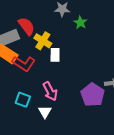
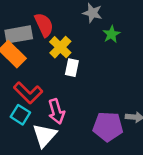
red L-shape: (24, 64) -> (28, 93), moved
purple pentagon: (93, 95) -> (108, 127), turned 30
white triangle: (45, 112) -> (45, 135), size x1.5

